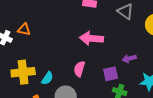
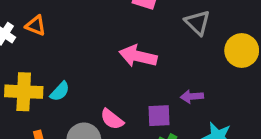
pink semicircle: (79, 69) -> (112, 119), moved, turned -77
cyan semicircle: (47, 78) -> (60, 91), moved

